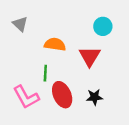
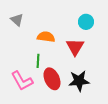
black star: (94, 97) -> (79, 81), size x1.5

